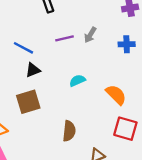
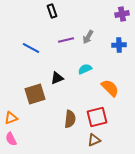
black triangle: (33, 70) -> (57, 78), moved
cyan semicircle: (77, 81) -> (85, 69), moved
red square: (125, 129) -> (97, 117), moved, turned -30

